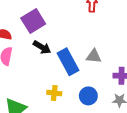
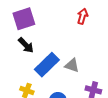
blue rectangle: (68, 62) -> (47, 65), turned 60

